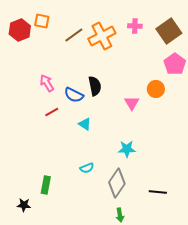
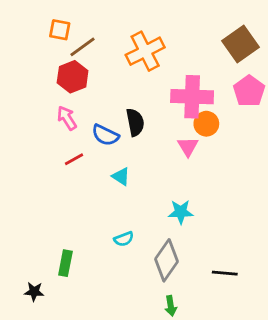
pink cross: (135, 26) -> (192, 97), moved, size x2.0
red hexagon: (20, 30) -> (73, 77), moved
brown line: (74, 35) -> (83, 47), moved
orange circle: (156, 89) -> (206, 124), moved

